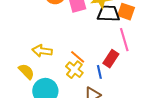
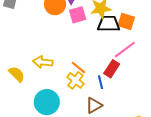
pink line: (124, 40) -> (125, 50), turned 70
yellow semicircle: (26, 71) -> (17, 74), moved

